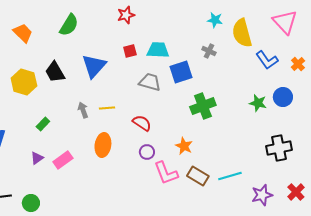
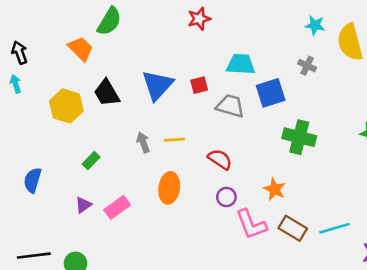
green semicircle: (69, 25) -> (109, 21), moved
orange trapezoid: (23, 33) -> (81, 49), moved
red square: (130, 51) -> (199, 85), moved
green cross: (203, 106) -> (299, 137), turned 35

